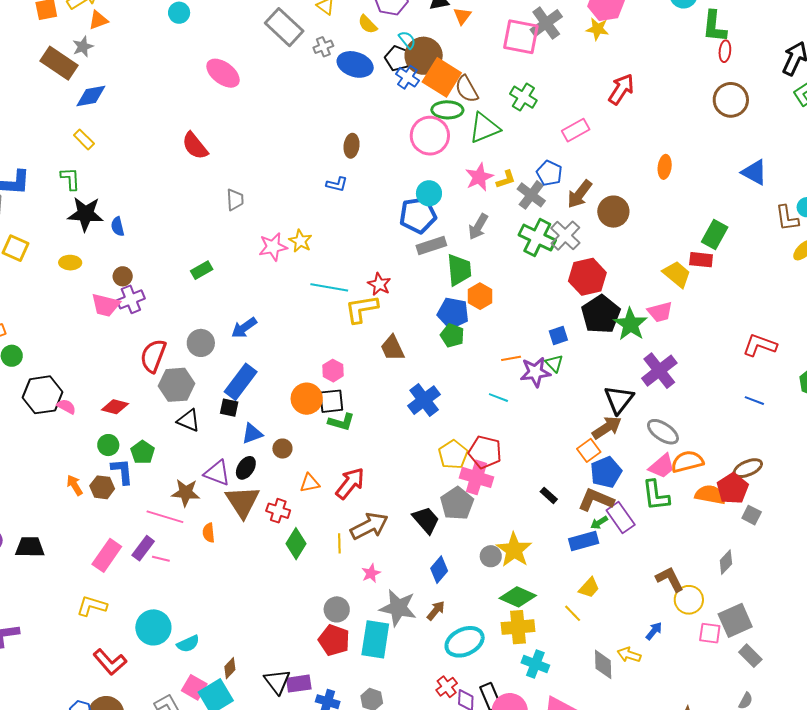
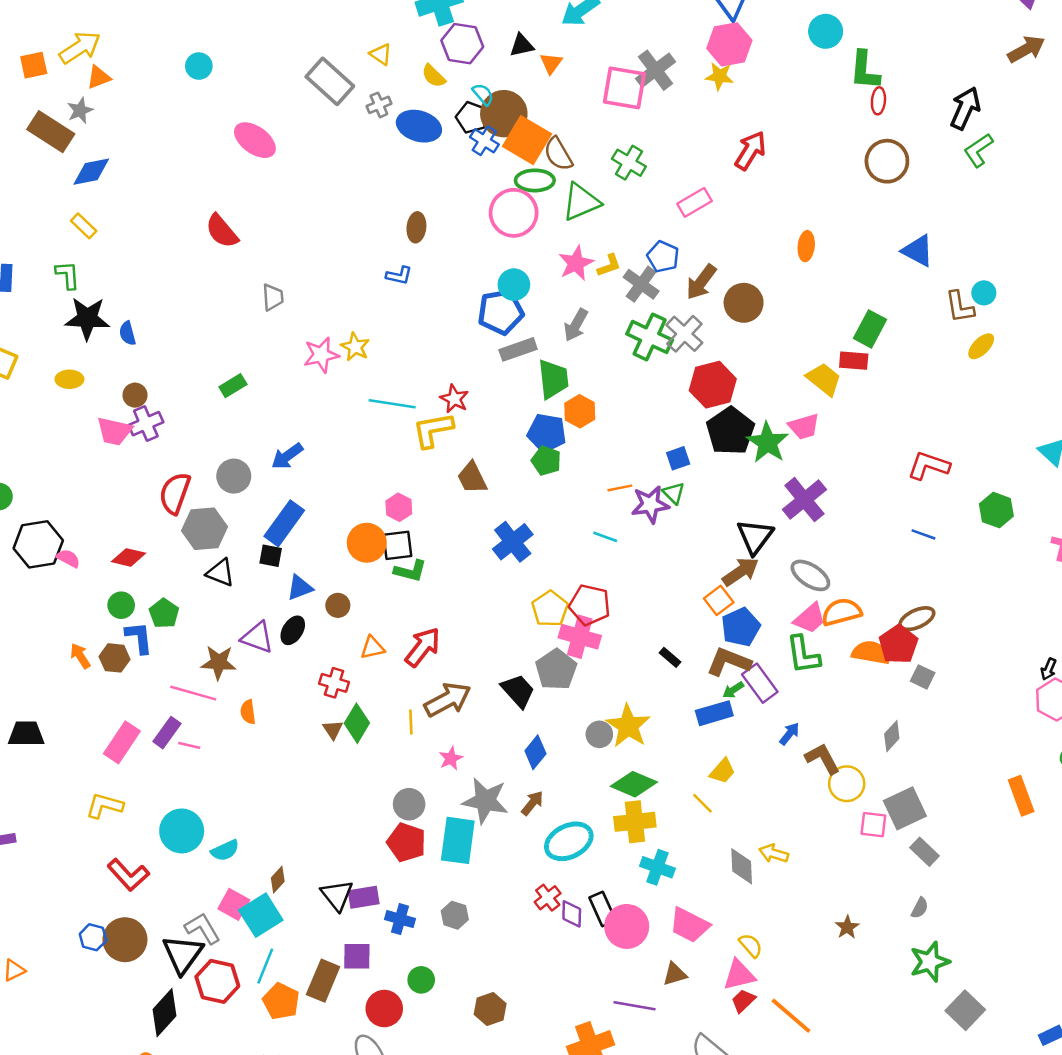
brown triangle: (243, 502) -> (333, 730), moved, size x0.5
blue arrow: (654, 631) -> (789, 734), moved

